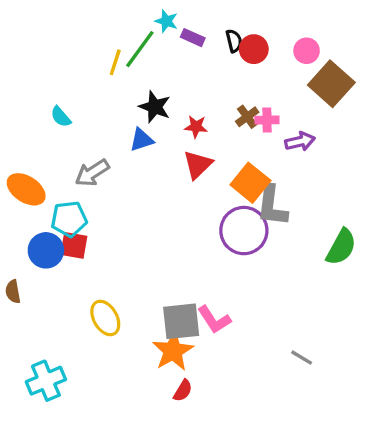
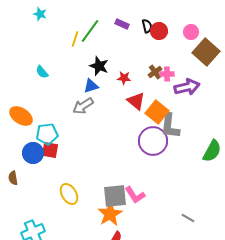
cyan star: (166, 21) -> (40, 14), moved
purple arrow: (300, 141) -> (187, 87), size x1.4
red triangle: (198, 165) -> (136, 101), moved, turned -36
gray arrow: (92, 173) -> (83, 106), moved

